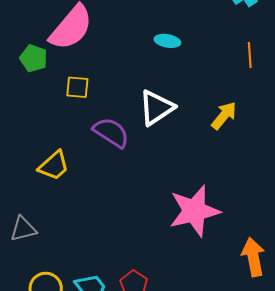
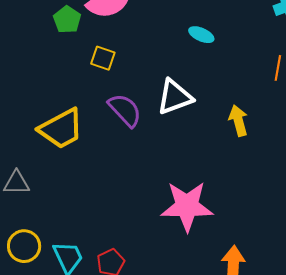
yellow arrow: (224, 116) -> (238, 121), turned -68
yellow trapezoid: (54, 166) -> (61, 129), size x1.4

